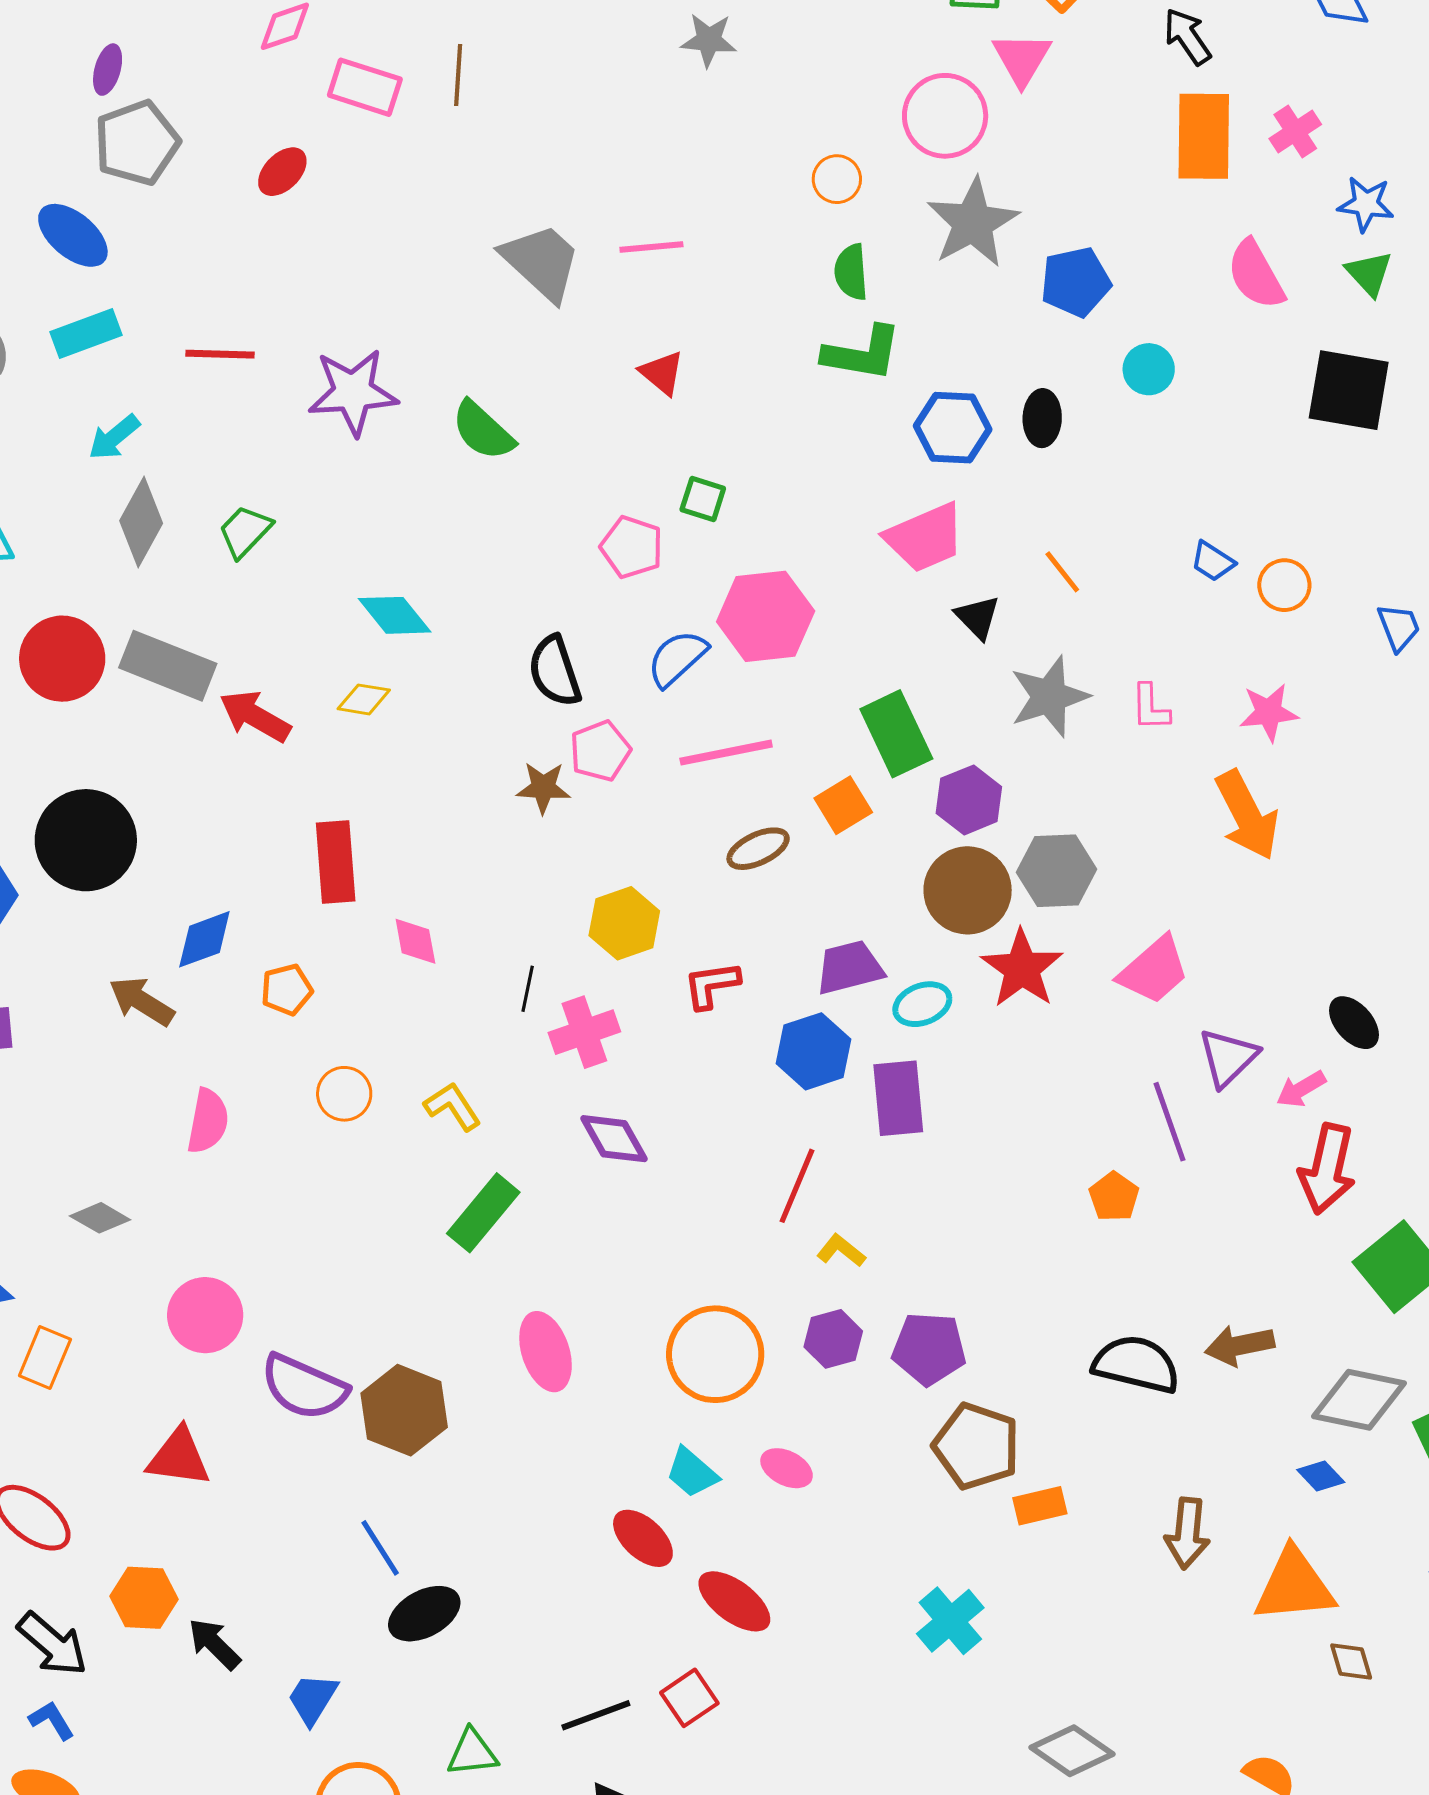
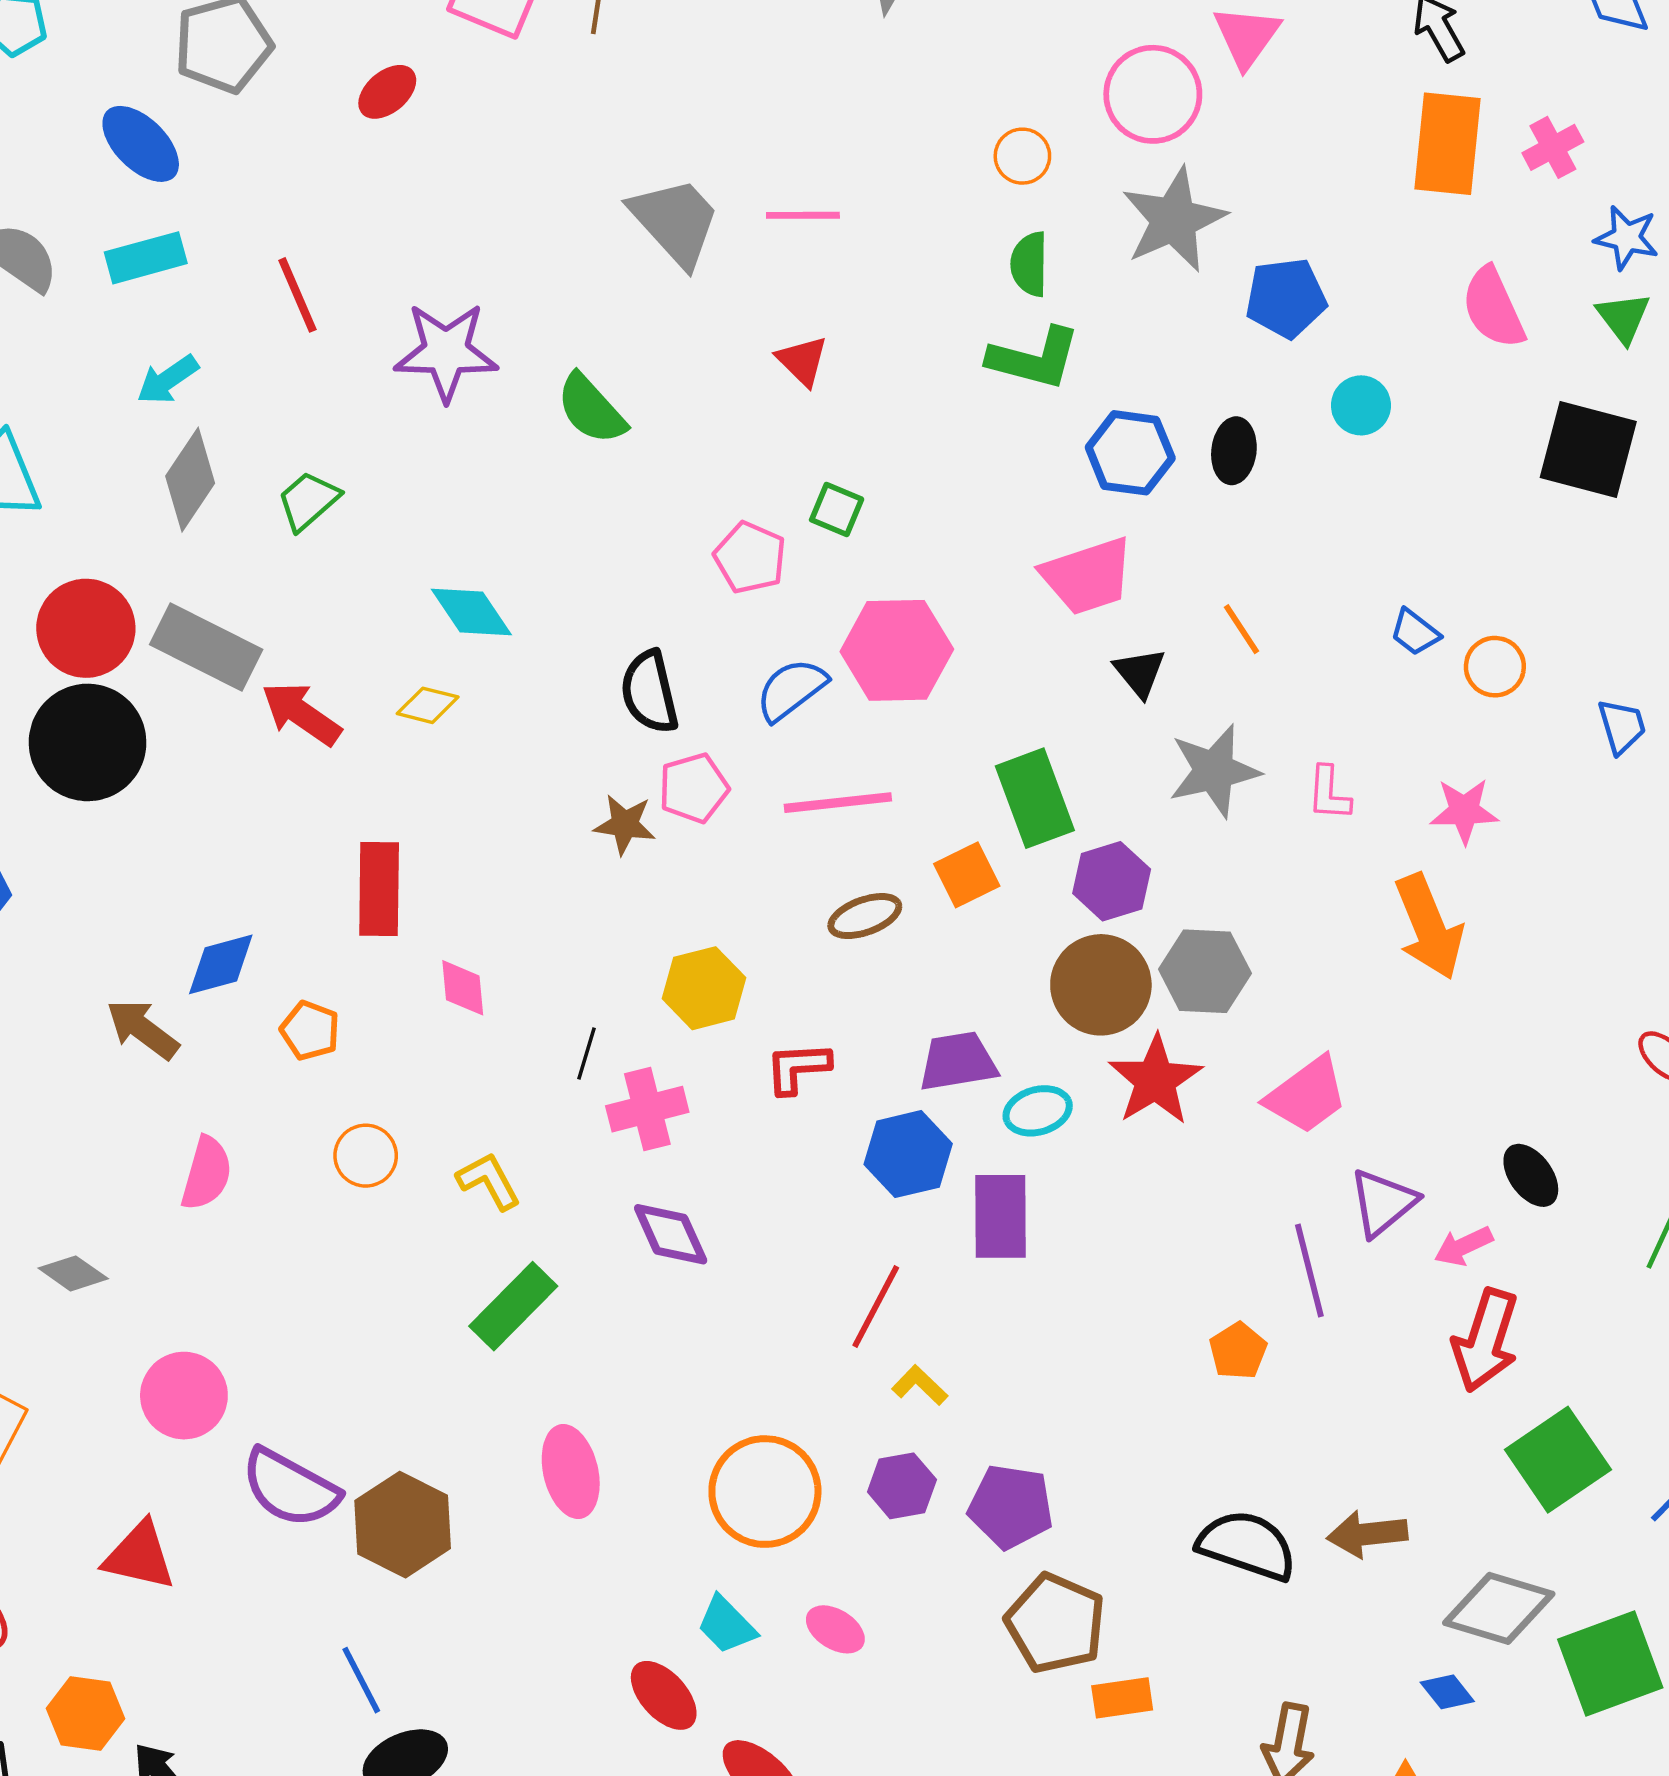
red line: (220, 354) -> (297, 295), turned 60
black circle: (86, 840) -> (88, 742), moved
orange pentagon: (287, 990) -> (310, 1030), turned 30

